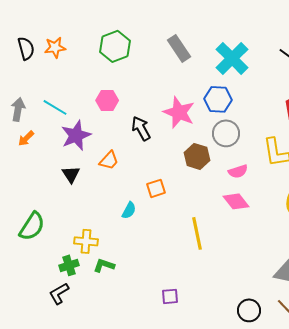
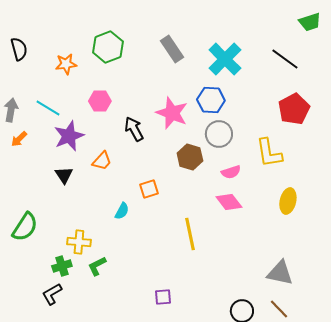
orange star: (55, 47) -> (66, 64), moved
green L-shape: (104, 265) -> (97, 266), turned -45

